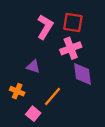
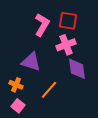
purple triangle: (33, 67) -> (31, 62), size x1.5
pink square: (33, 114) -> (18, 106), moved

